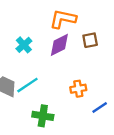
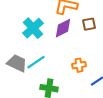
cyan cross: (24, 45) -> (33, 28), size x1.5

